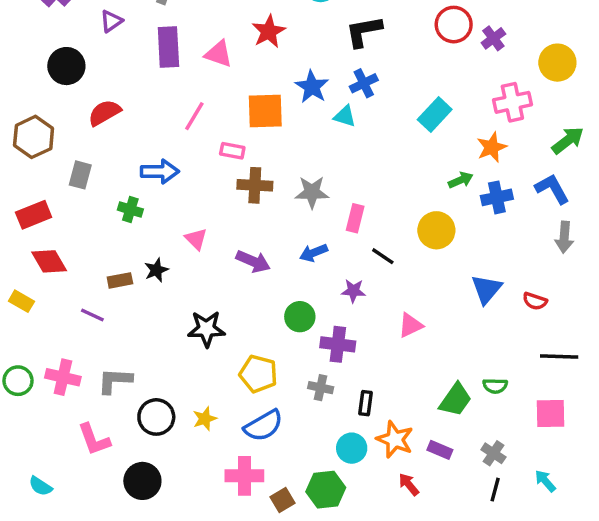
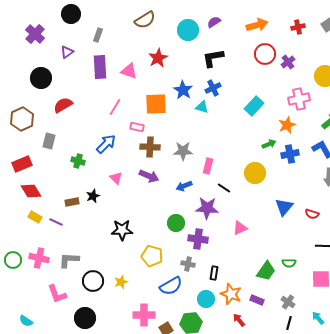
blue arrow: (160, 171) -> (106, 144), moved, turned -45
purple arrow: (253, 261) -> (149, 176), moved
purple star: (353, 291) -> (207, 208), size x1.6
yellow rectangle: (21, 301) -> (35, 217), moved
blue semicircle: (263, 426) -> (171, 286), moved

